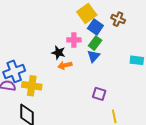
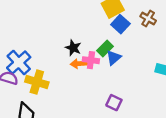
pink cross: (74, 40) -> (91, 60), moved
green rectangle: (95, 43) -> (105, 49), moved
blue cross: (14, 71) -> (19, 63), turned -30

